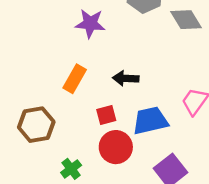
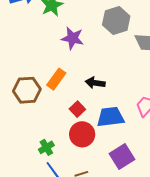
red square: (106, 115) -> (77, 109), turned -35
brown hexagon: (36, 125) -> (27, 90), moved

